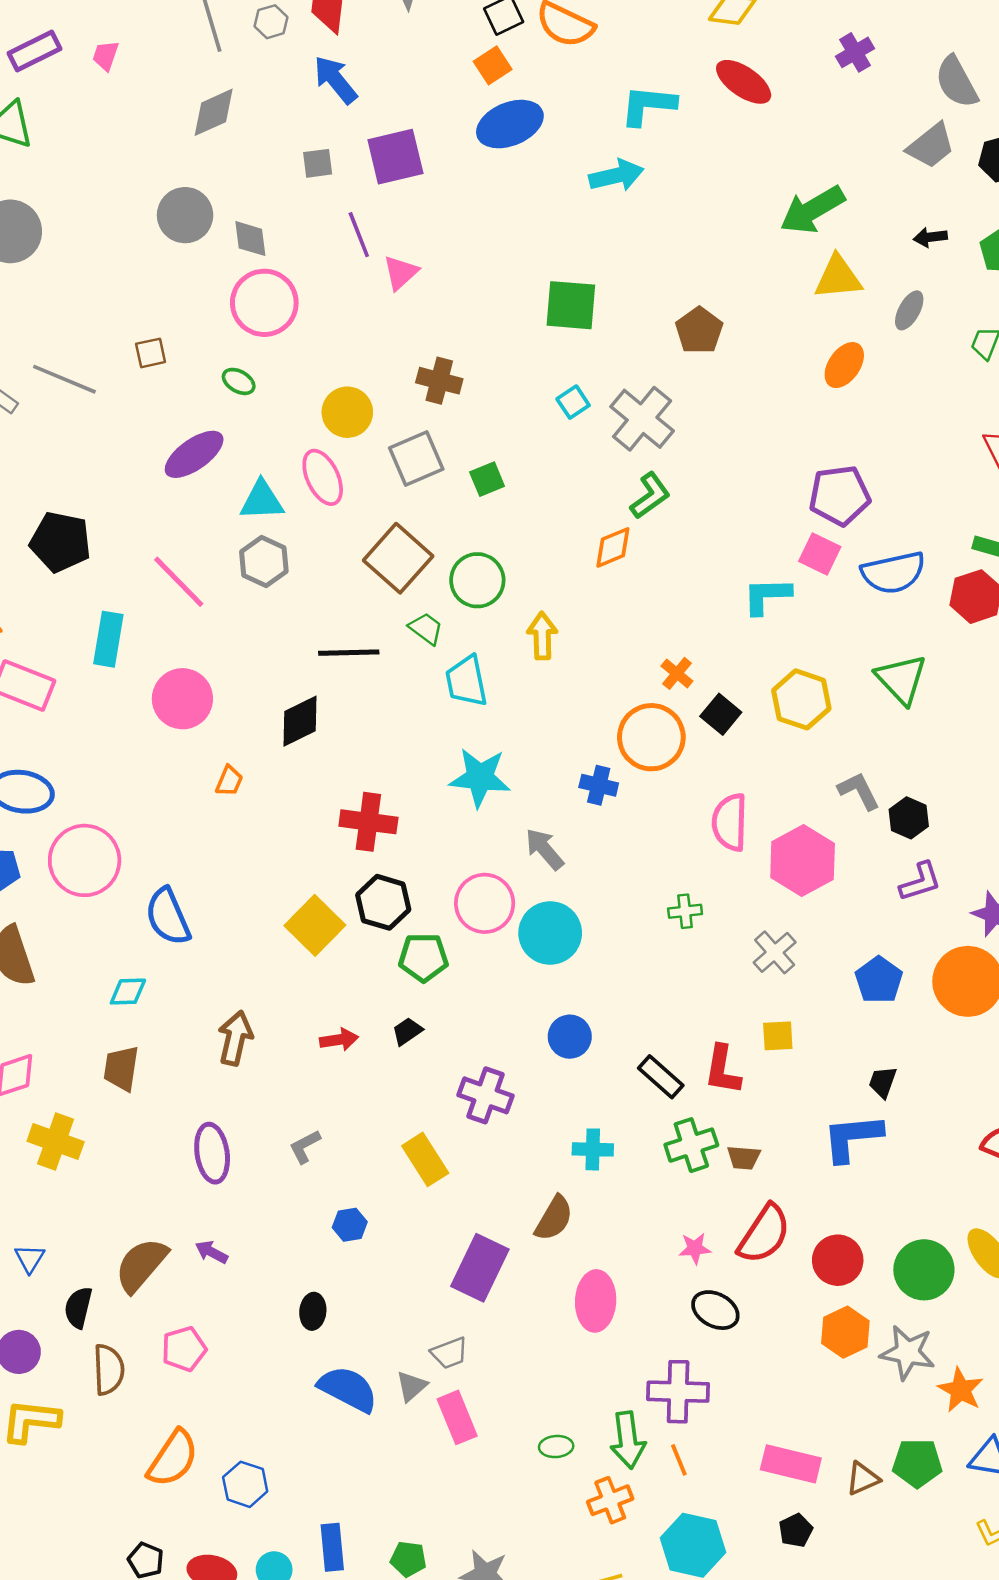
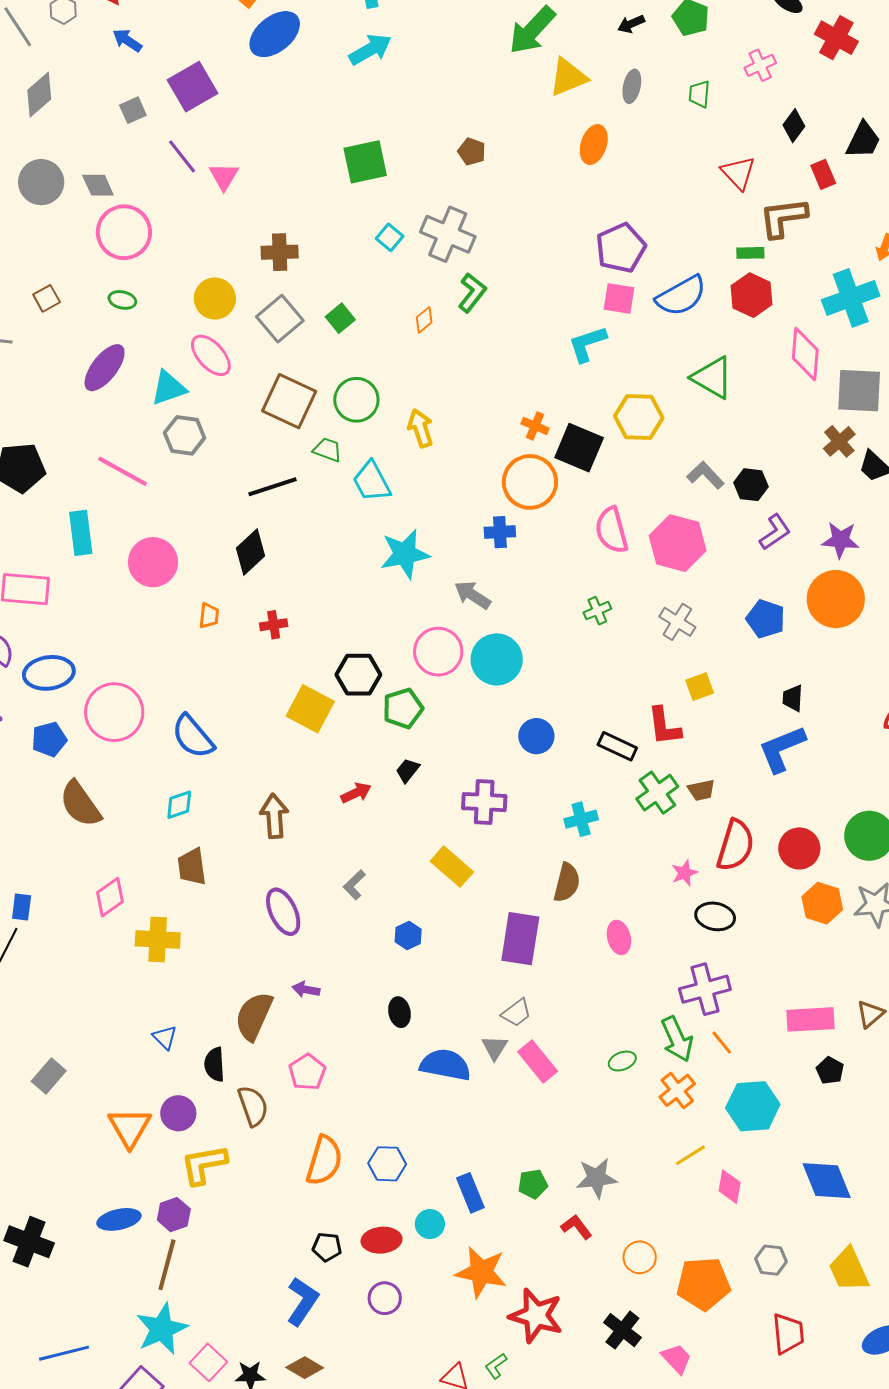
blue arrow: (335, 80) -> (127, 40), size x0.7
brown pentagon: (699, 331) -> (472, 152), size x0.7
orange diamond: (613, 547) -> (424, 320), moved, size x0.7
black square: (721, 714) -> (579, 448), size x1.5
red cross: (368, 822) -> (274, 625), moved, size x0.6
pink ellipse: (596, 1301) -> (619, 937), size x0.7

